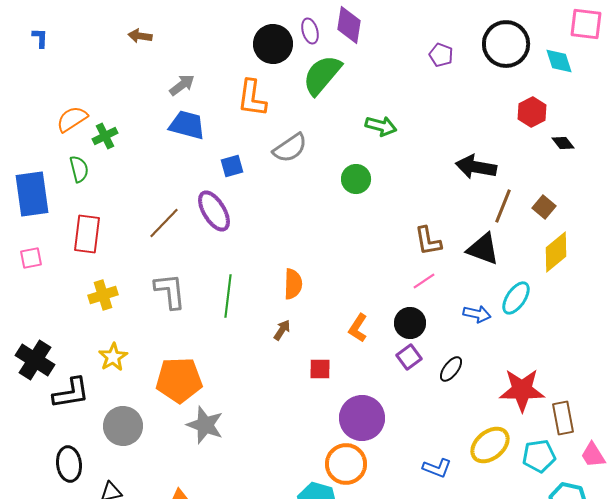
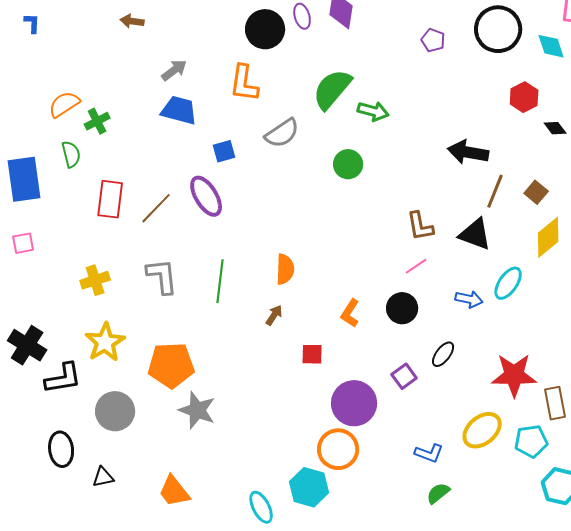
green semicircle: (322, 75) -> (332, 89), moved
red rectangle: (87, 234) -> (110, 199), moved
yellow star: (113, 357) -> (105, 342), size x1.4
purple square: (409, 357) -> (404, 376), moved

